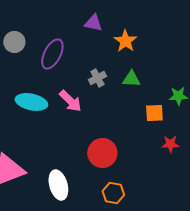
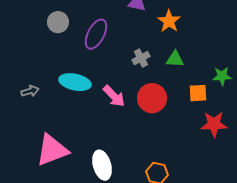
pink arrow: (70, 101) -> (114, 96), moved
red star: (170, 144) -> (214, 124), size x1.5
red circle: (102, 153) -> (152, 98), moved

